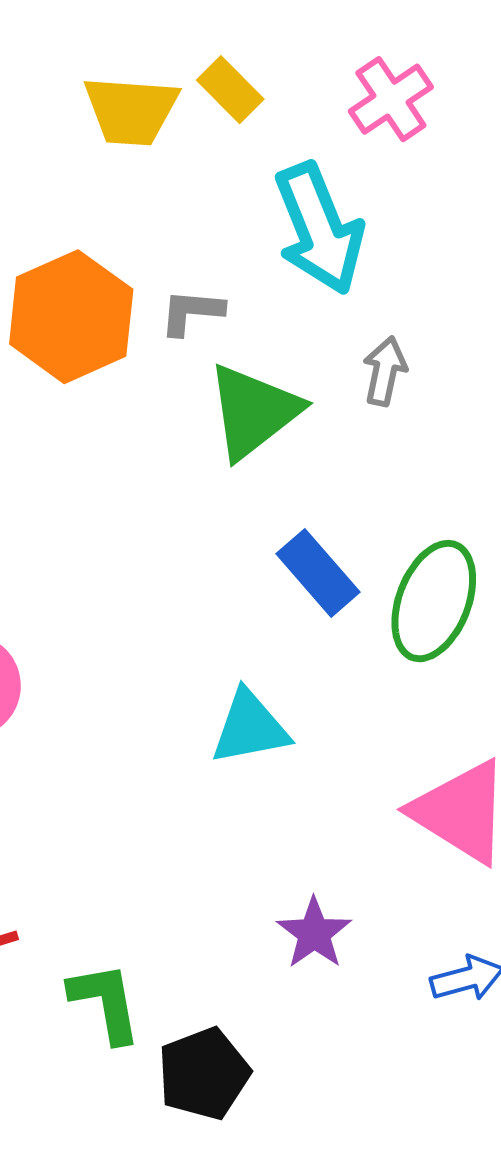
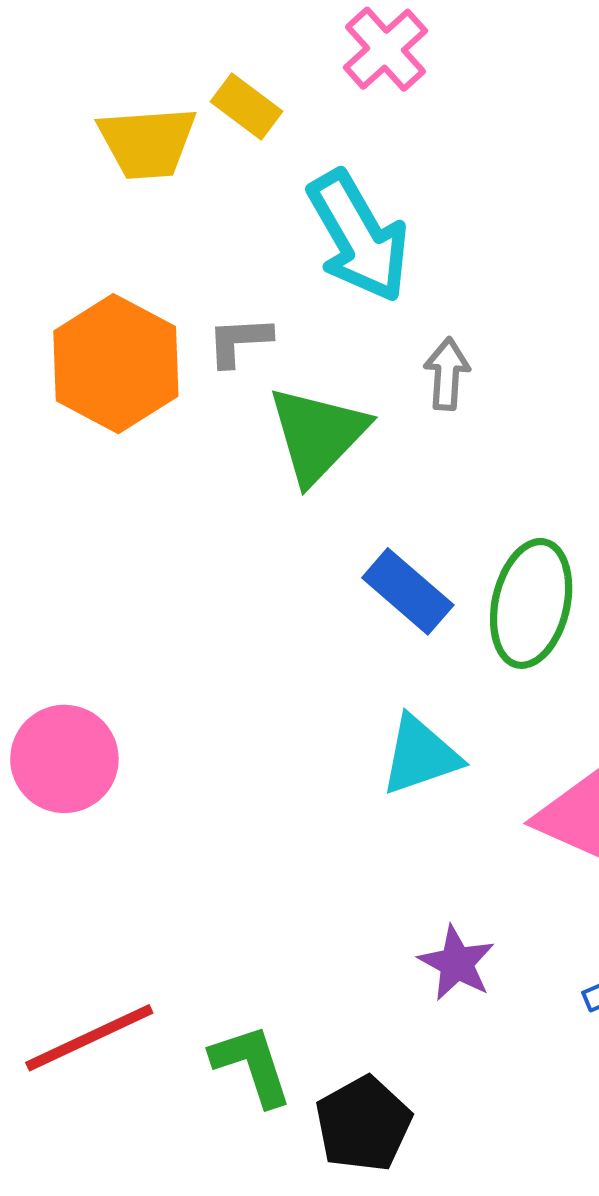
pink cross: (391, 99) -> (385, 49), moved
cyan triangle: (250, 728) -> (420, 755), moved

